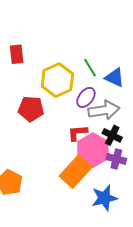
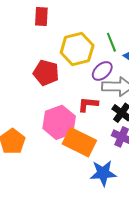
pink hexagon: (93, 150) -> (59, 122), moved
orange rectangle: (76, 171) -> (79, 142), turned 64

